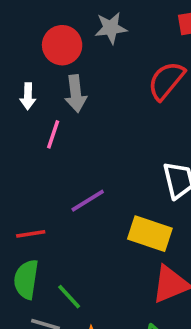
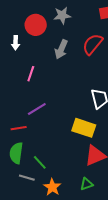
gray arrow: (76, 94) -> (61, 49), moved, turned 30
white arrow: (28, 96) -> (16, 43), moved
purple line: (88, 201) -> (37, 109), moved

